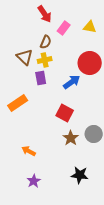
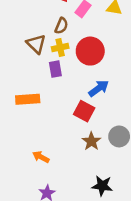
red circle: (90, 63) -> (90, 51), moved
blue arrow: (72, 82) -> (99, 88), moved
orange rectangle: (18, 103) -> (28, 99), turned 30

